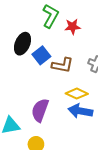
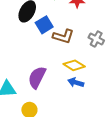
blue arrow: (80, 111) -> (76, 82), size x0.7

